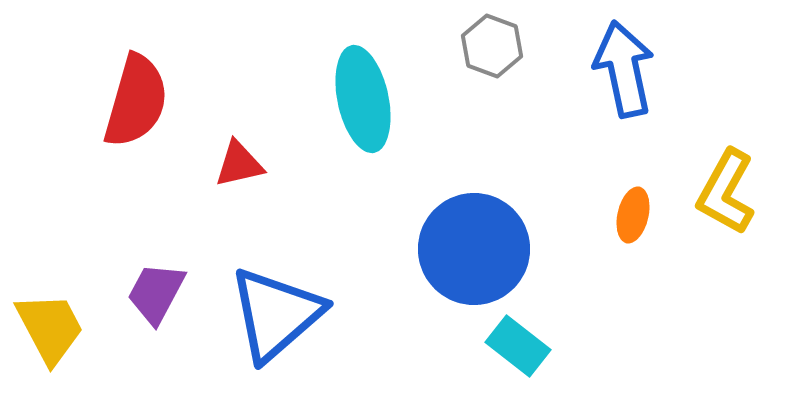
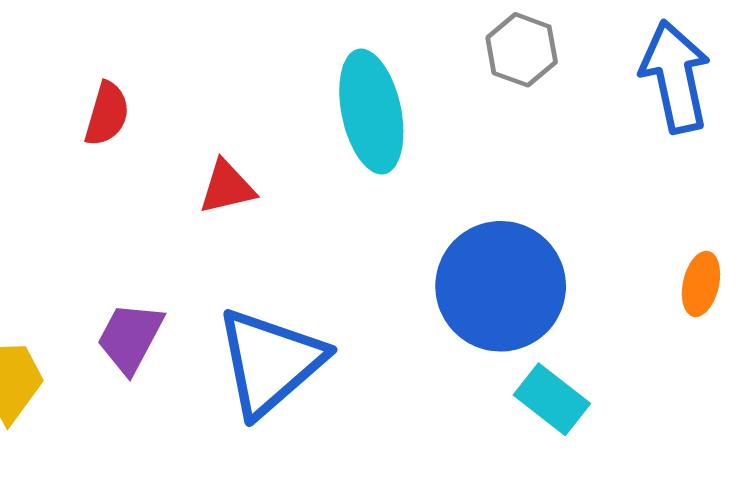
red semicircle: (136, 101) -> (107, 114), size x0.6
orange ellipse: (633, 215) -> (701, 284), moved

